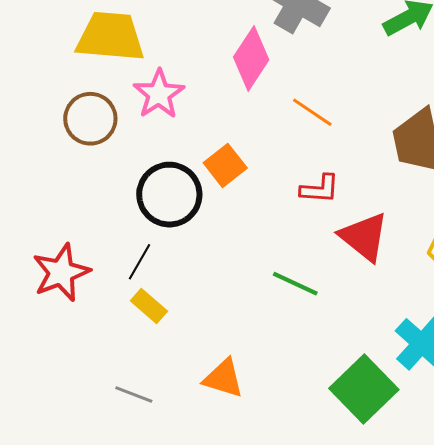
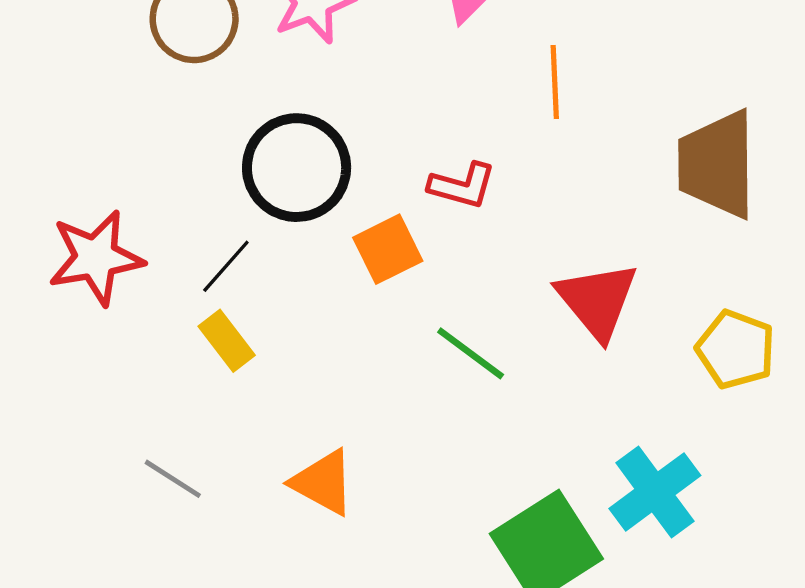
orange line: (312, 112) -> (555, 82), turned 42
orange square: (225, 165) -> (388, 249), moved
red L-shape: (320, 189) -> (462, 186), moved

